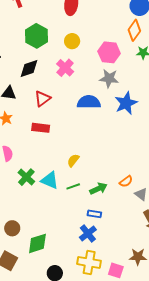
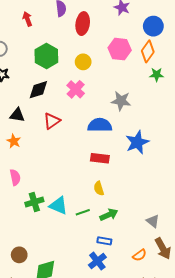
pink hexagon: (109, 52) -> (120, 49), moved
blue star: (126, 103) -> (137, 142), moved
red rectangle: (41, 128) -> (100, 158), moved
yellow semicircle: (73, 160) -> (99, 188), moved, turned -56
green cross: (26, 177) -> (34, 202), turned 30
orange semicircle: (126, 181) -> (140, 255), moved

